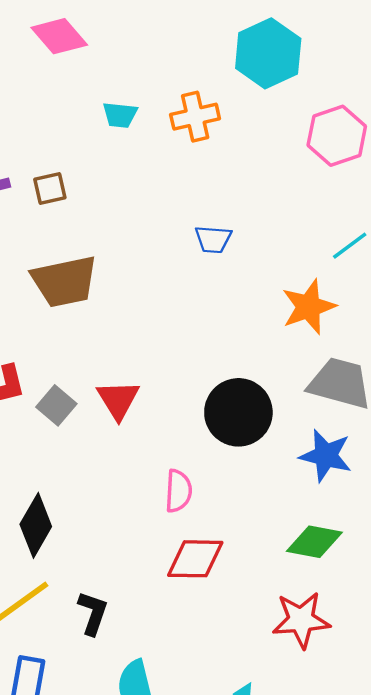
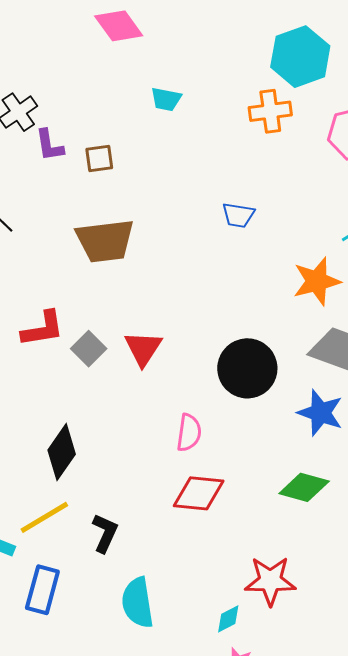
orange cross: (195, 117) -> (270, 111), moved
red star: (301, 620) -> (270, 581), moved

